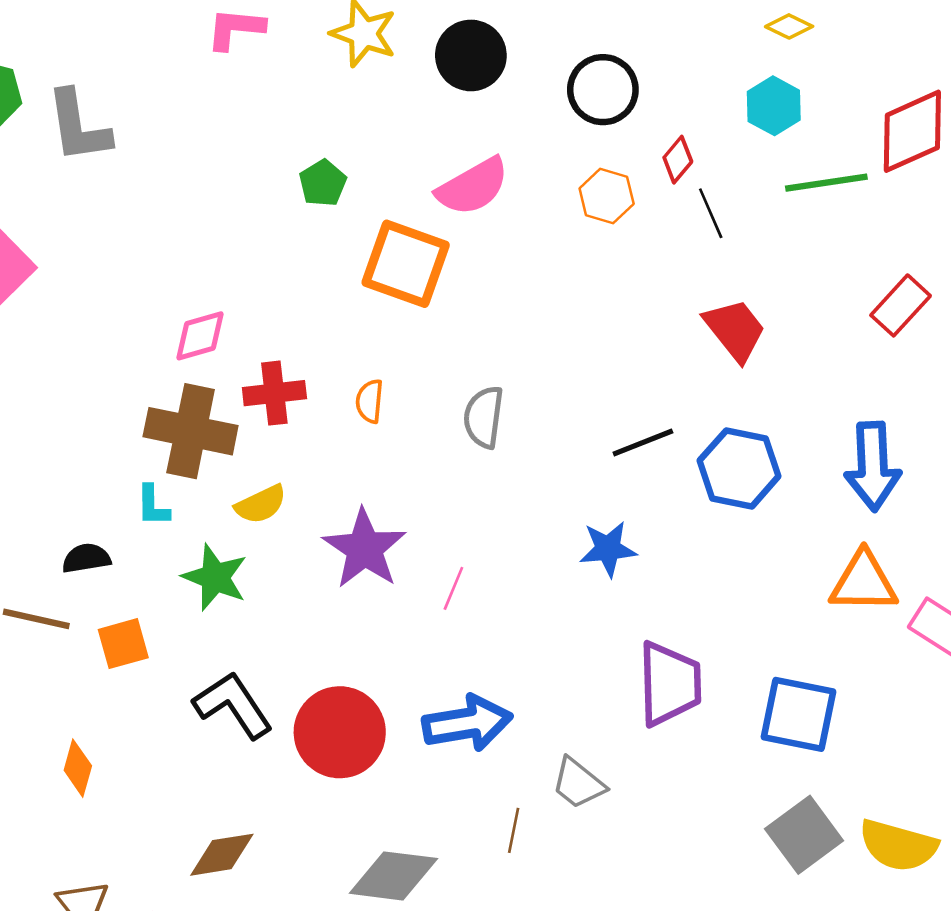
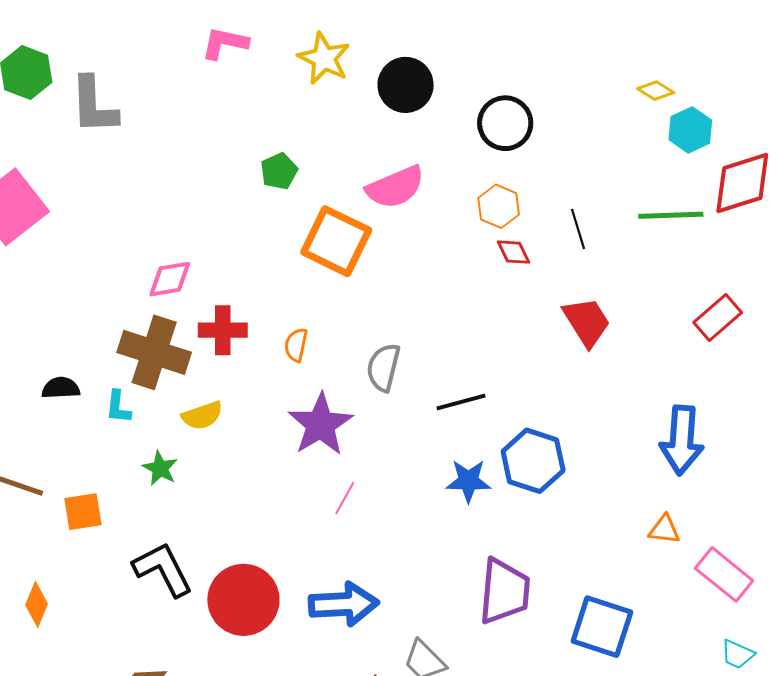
cyan hexagon: (774, 106) -> (690, 130), moved
red diamond: (678, 160) -> (513, 252), moved, turned -72
black line: (643, 442) -> (461, 402), moved
blue hexagon: (739, 468) -> (533, 461), moved
purple star: (364, 549) -> (320, 424), moved
black semicircle: (86, 558) -> (61, 388), moved
green star: (215, 577) -> (160, 468), size x0.7
orange triangle: (864, 582) -> (664, 529), size x0.6

